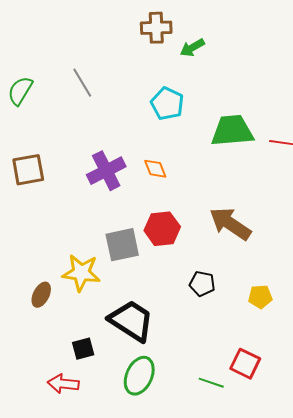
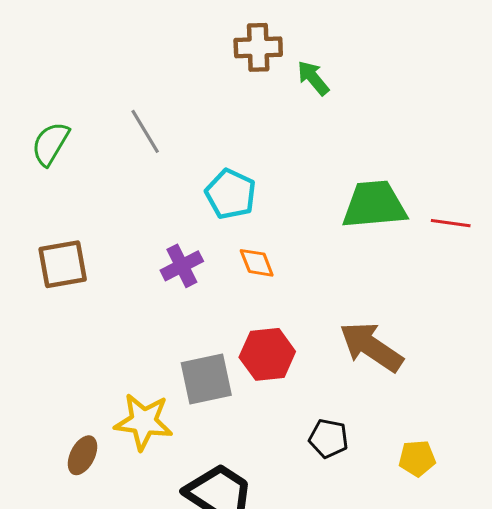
green arrow: (192, 48) -> (313, 78), turned 80
cyan pentagon: (167, 104) -> (231, 194), moved
purple cross: (106, 171) -> (182, 266), size x0.7

